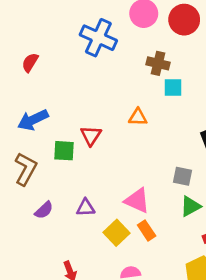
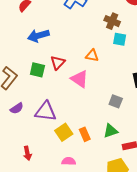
blue arrow: (33, 120) -> (38, 36), moved
pink triangle: (137, 201) -> (80, 79), moved
green triangle: (190, 206) -> (110, 131), moved
purple triangle: (86, 208) -> (46, 111), size x1.6

